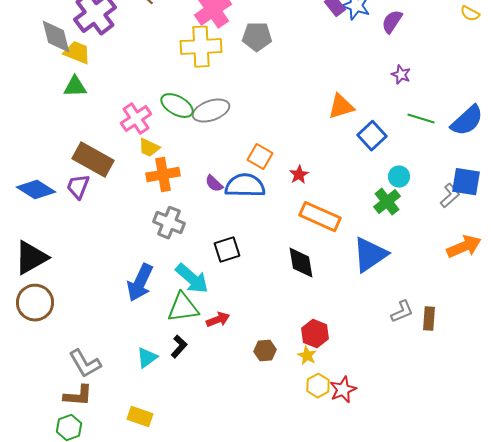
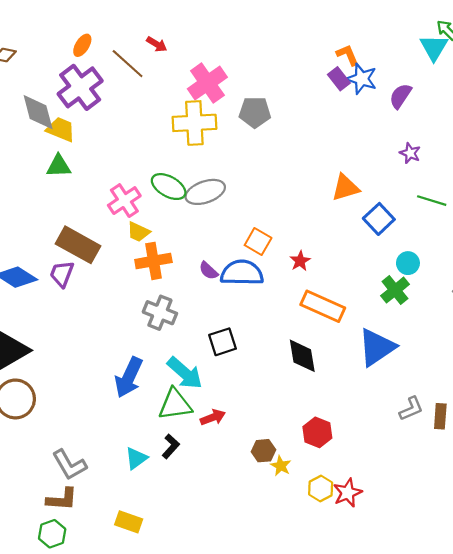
yellow star: (307, 356) -> (281, 466), moved

